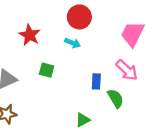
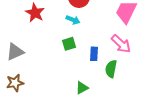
green square: (47, 70) -> (69, 44), moved, turned -32
green semicircle: (116, 98) -> (111, 69), turned -138

